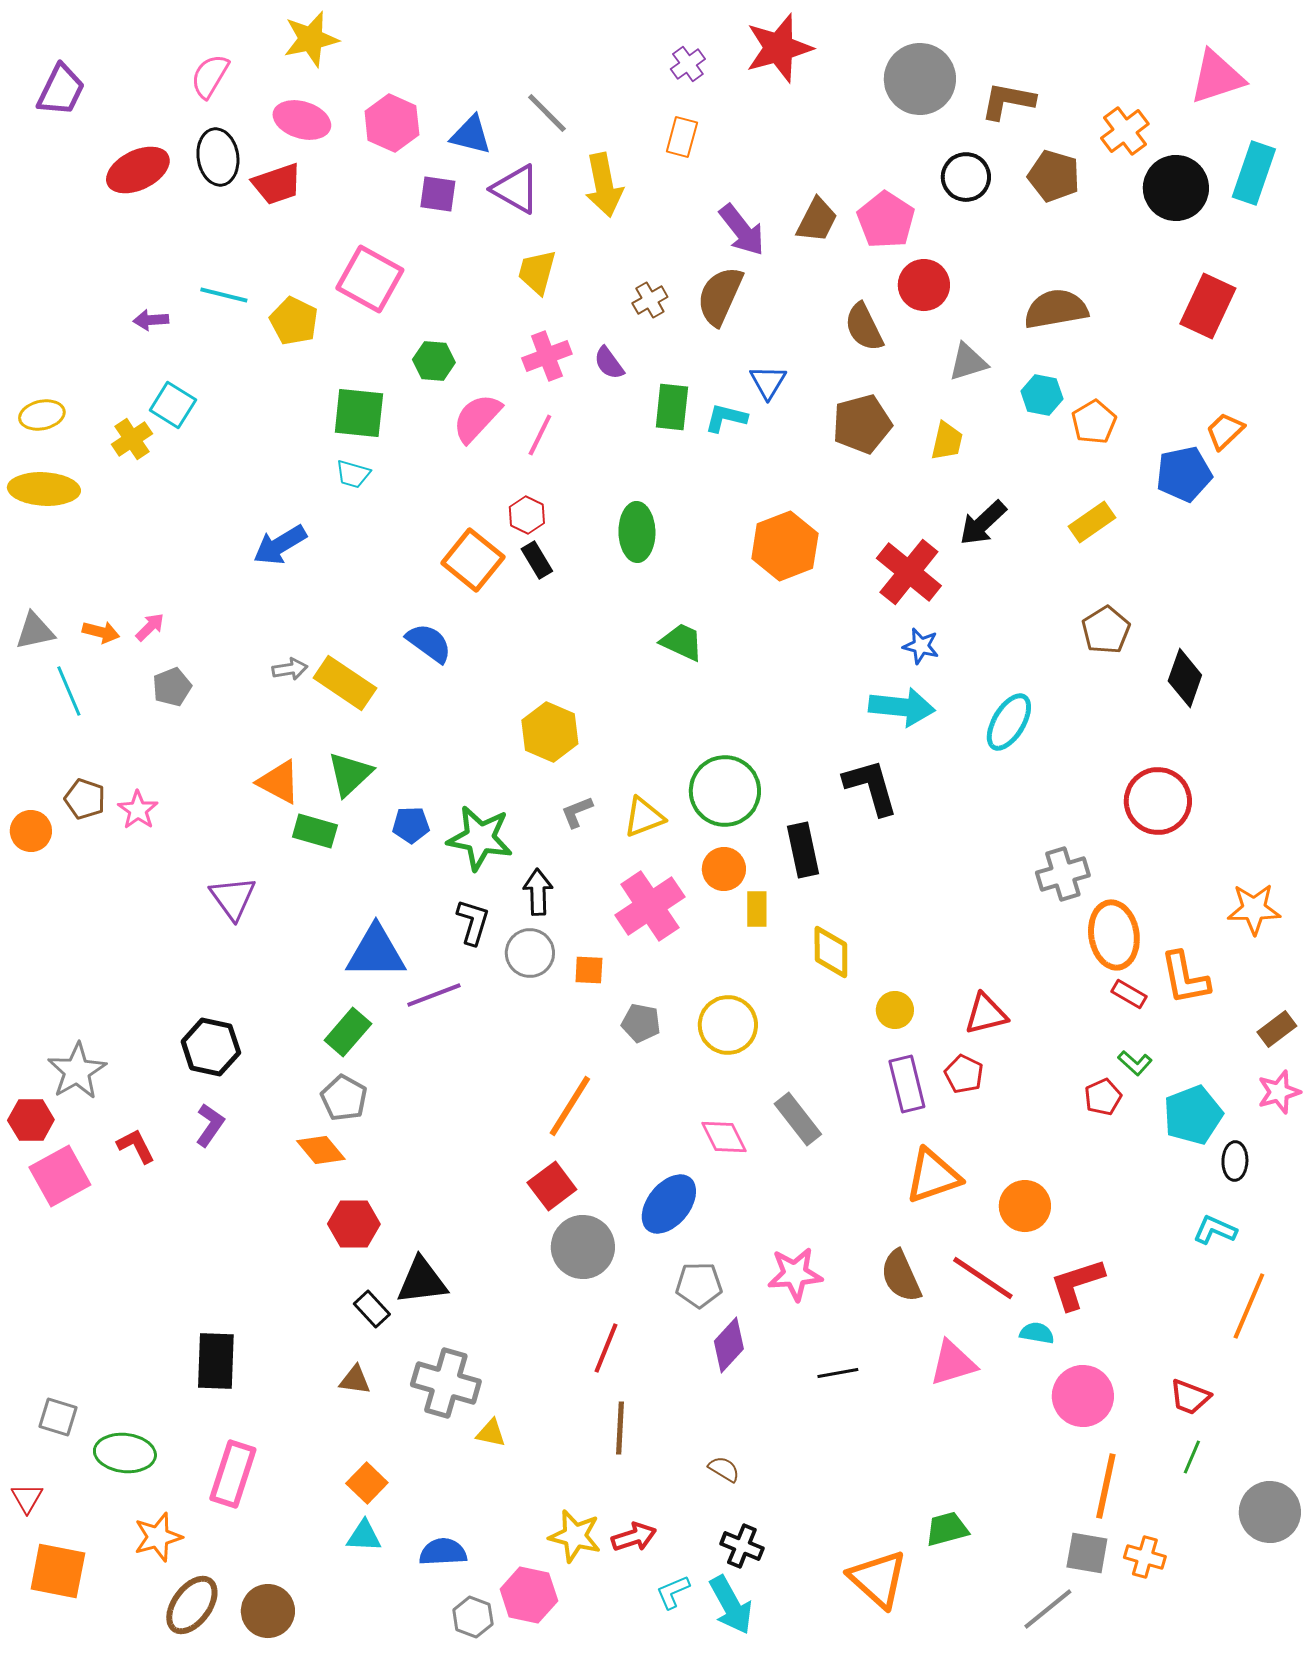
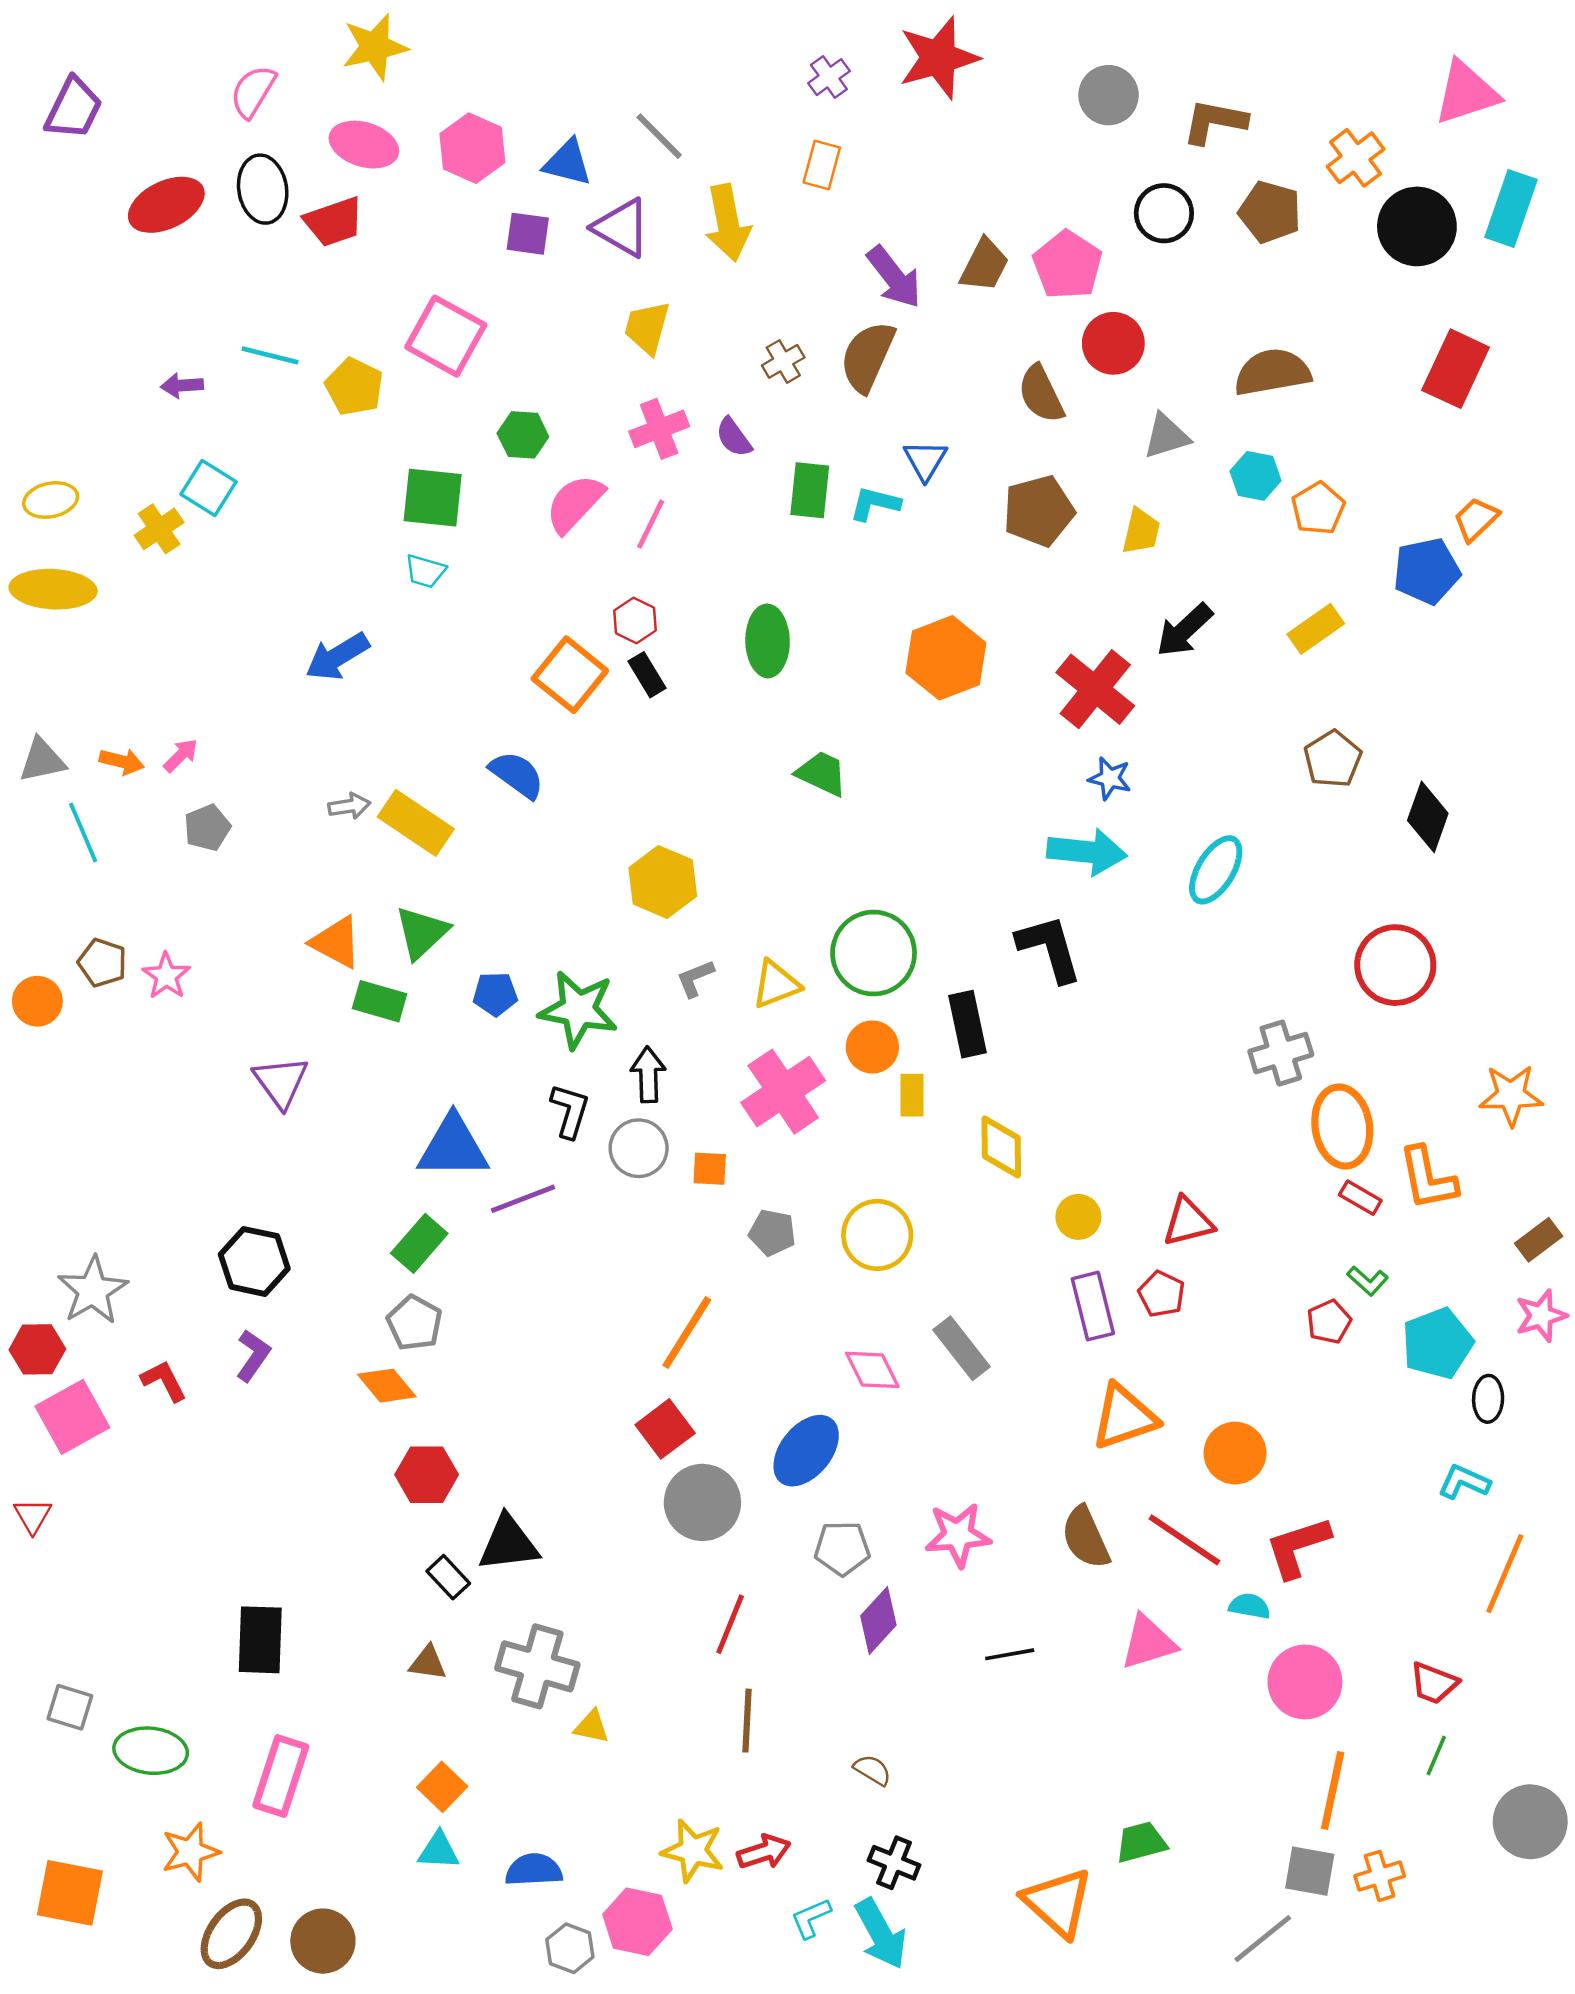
gray circle: (920, 79) -> (1109, 95), size x0.7
red triangle: (27, 1498) -> (33, 1516), moved
orange cross: (1145, 1557) -> (1380, 1876), turned -33

